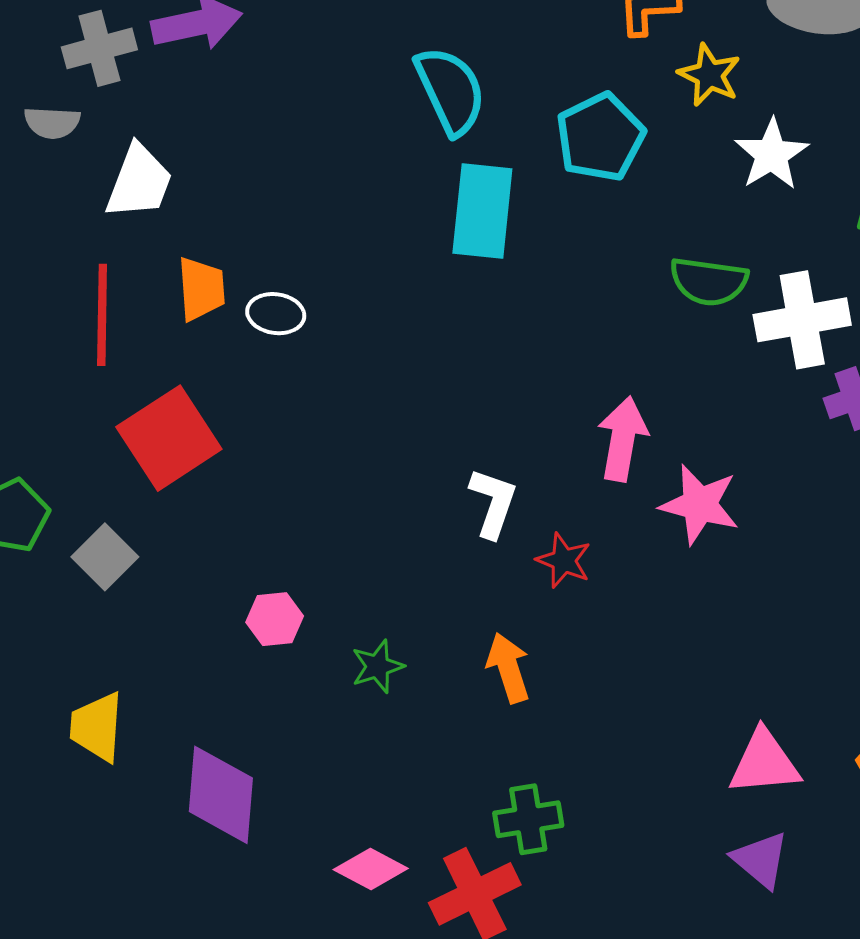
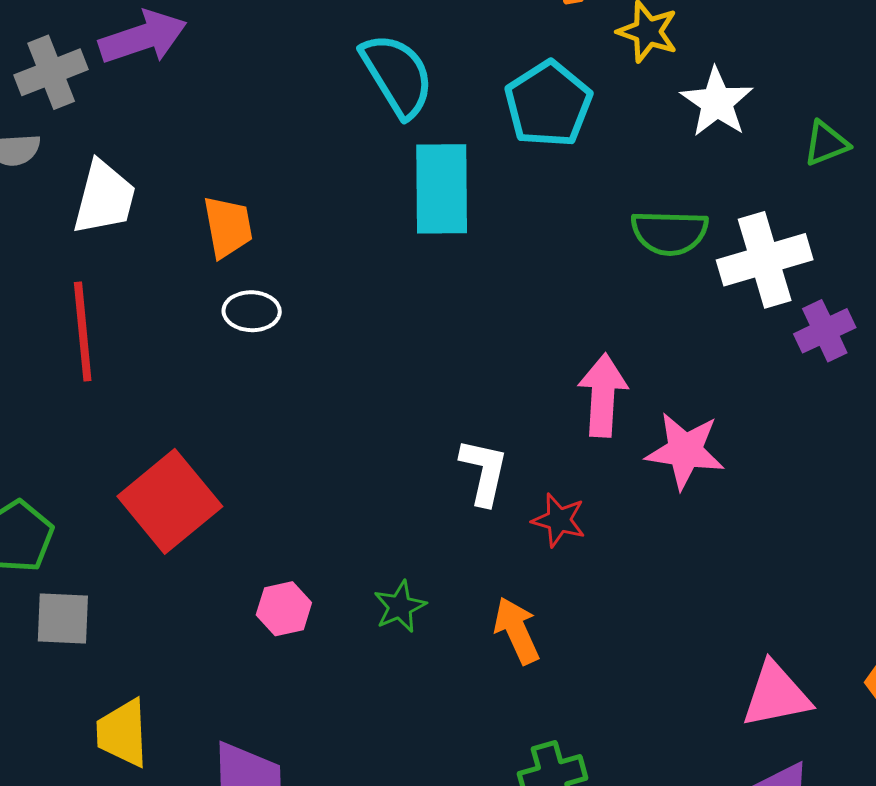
orange trapezoid: (201, 289) -> (228, 227), moved
red square: (169, 438) -> (170, 501), moved
gray square: (105, 557) -> (63, 618), moved, turned -36
green star: (378, 666) -> (400, 607), moved

